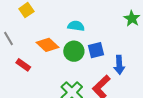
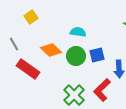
red rectangle: (23, 65) -> (28, 69), size x1.6

